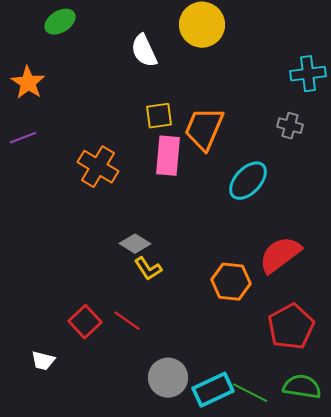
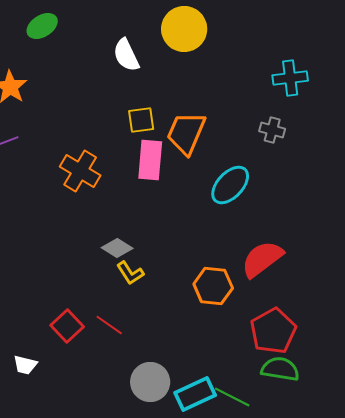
green semicircle: (302, 387) -> (280, 369), moved

